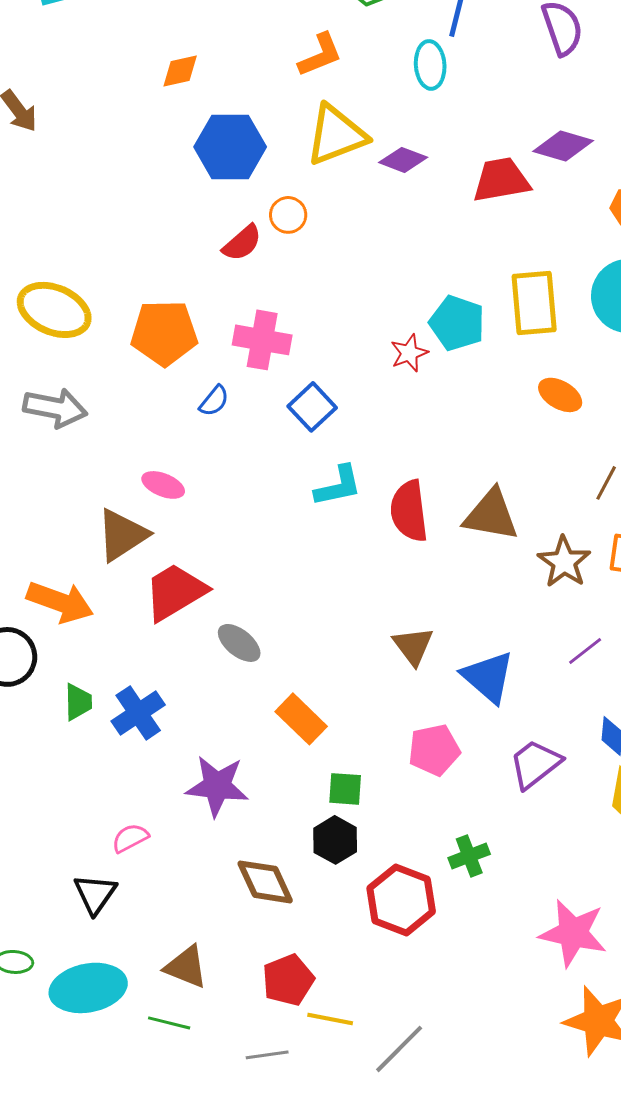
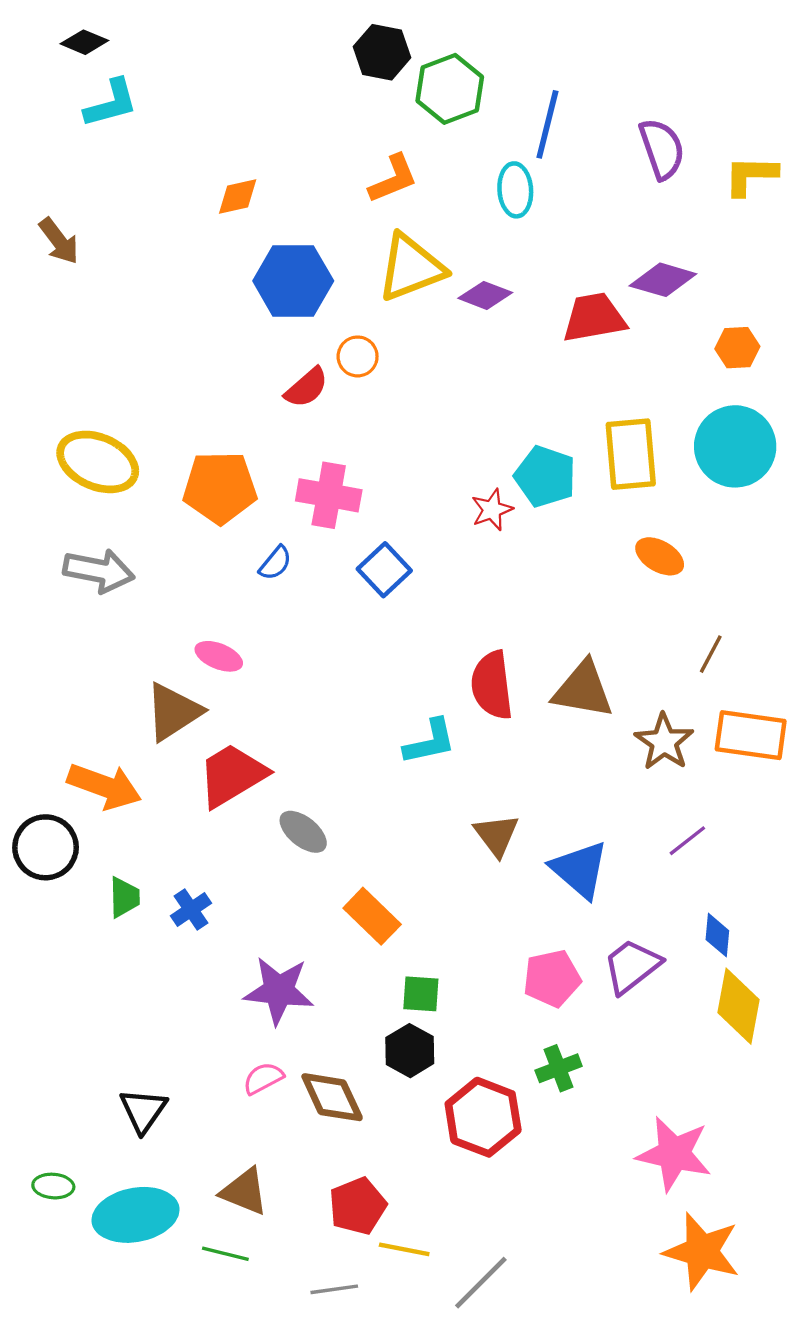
cyan L-shape: (338, 486) -> (430, 742), moved
blue cross: (138, 713) -> (191, 909), size x0.7
pink pentagon: (434, 750) -> (552, 978), moved
pink semicircle: (130, 838) -> (263, 1078), moved

